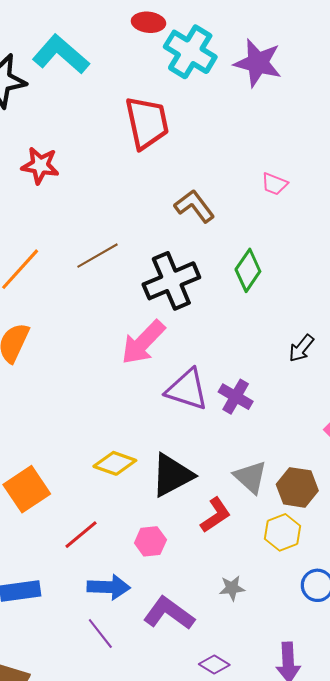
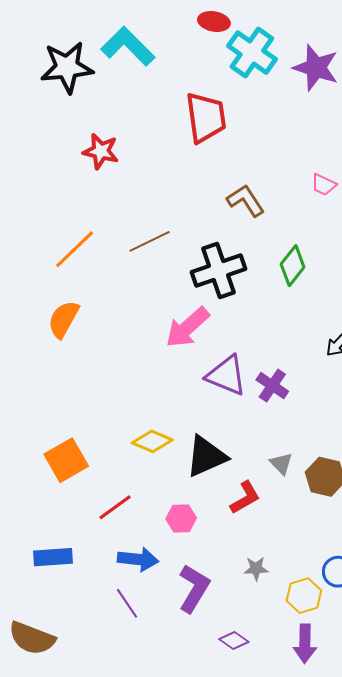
gray triangle: (251, 477) -> (281, 464), size x0.7
yellow hexagon: (282, 532) -> (304, 596), moved
purple L-shape: (169, 613) -> (194, 588), turned 81

